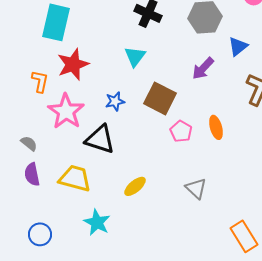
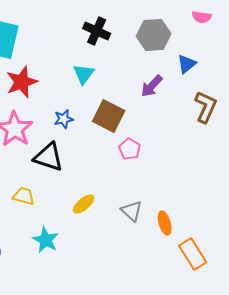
orange ellipse: (216, 127) -> (165, 223), moved
yellow trapezoid: (75, 178) -> (24, 196), size x0.7
gray triangle: (196, 188) -> (132, 211), moved

